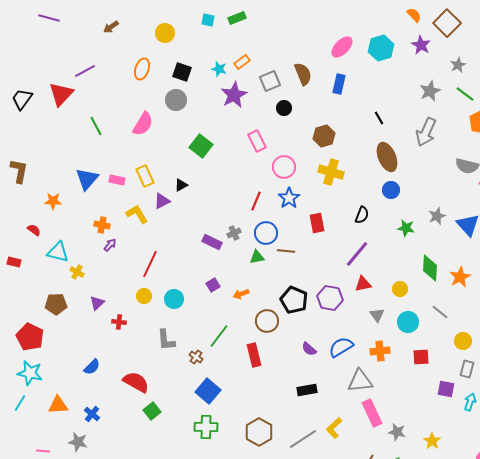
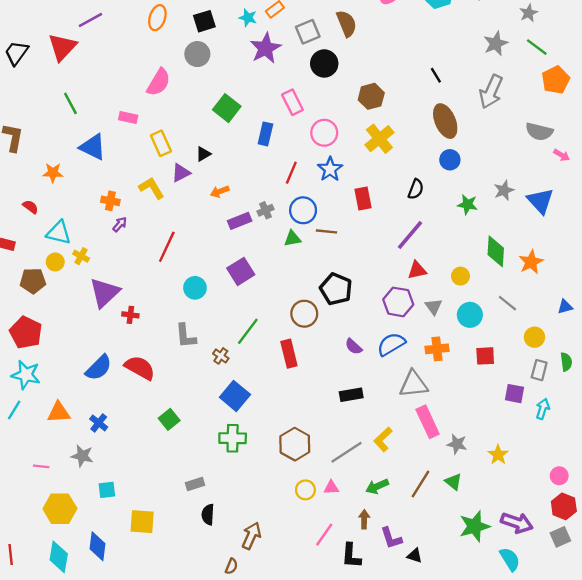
black square: (182, 72) -> (204, 21), turned -36
blue rectangle: (339, 84) -> (265, 134), moved
black circle: (284, 108) -> (324, 63), size x1.5
green line: (96, 126) -> (70, 103), moved
yellow cross: (331, 172) -> (379, 139), turned 35
blue triangle: (87, 179) -> (93, 147), turned -45
pink rectangle: (117, 180) -> (128, 118), moved
purple rectangle: (212, 242) -> (240, 221), turned -48
purple square: (213, 285) -> (241, 271), size x1.6
orange arrow: (241, 294) -> (220, 192), moved
yellow circle: (144, 296) -> (55, 262), moved
purple hexagon: (330, 298) -> (398, 302), moved
purple triangle: (97, 303) -> (105, 293), size x1.8
brown pentagon: (56, 304) -> (33, 281), moved
blue semicircle: (92, 367) -> (99, 368), size x1.4
red semicircle: (136, 382) -> (140, 368), moved

